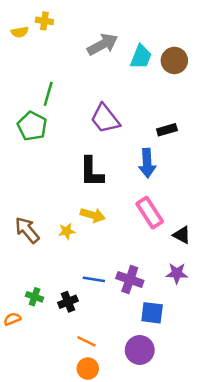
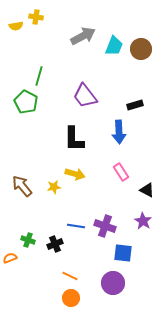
pink rectangle: (150, 213) -> (121, 172), size x0.7
purple star: (177, 273) -> (143, 221), turned 30

